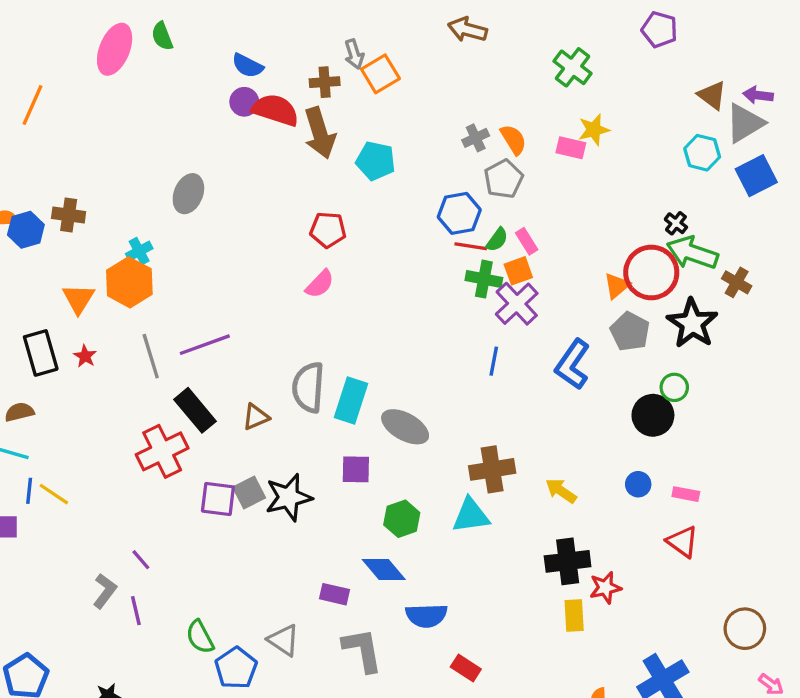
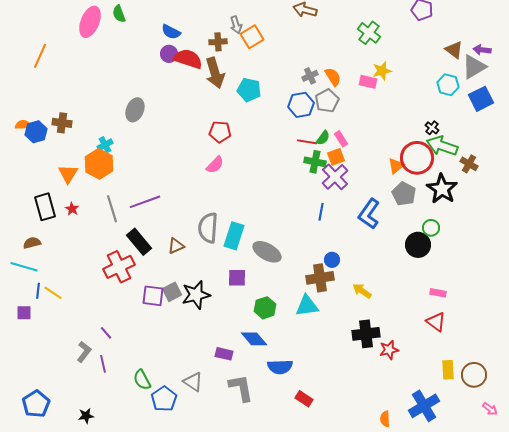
blue hexagon: (459, 213) -> (301, 105), moved
blue circle: (638, 484) -> (332, 260), moved
yellow rectangle: (574, 616) -> (448, 370), moved

